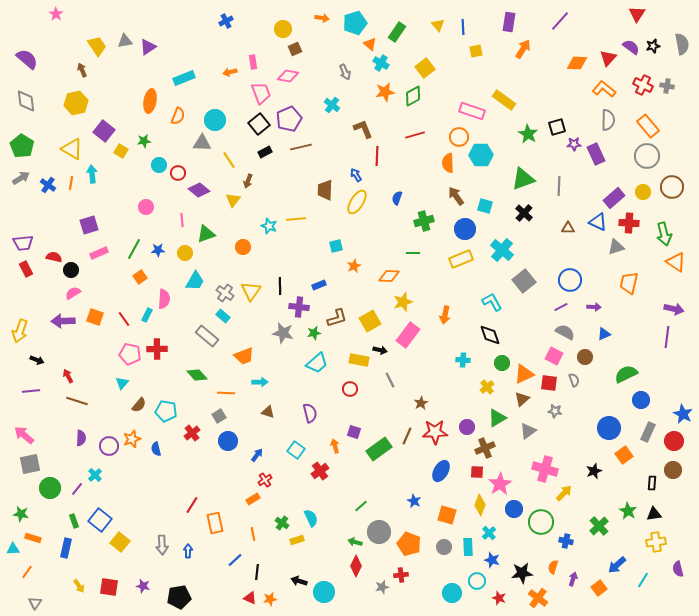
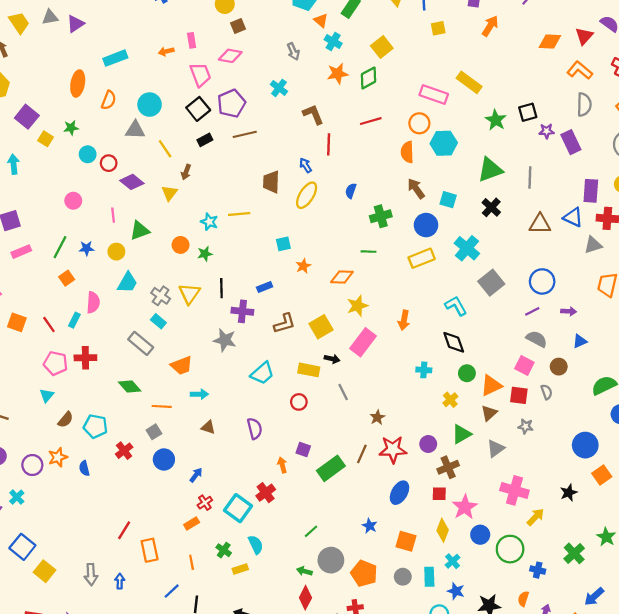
purple rectangle: (614, 198) -> (591, 191), turned -45
brown triangle: (568, 228) -> (540, 224), size x1.5
green star: (314, 333) -> (205, 254), moved
cyan square: (296, 450) -> (238, 508), moved, size x1.4

